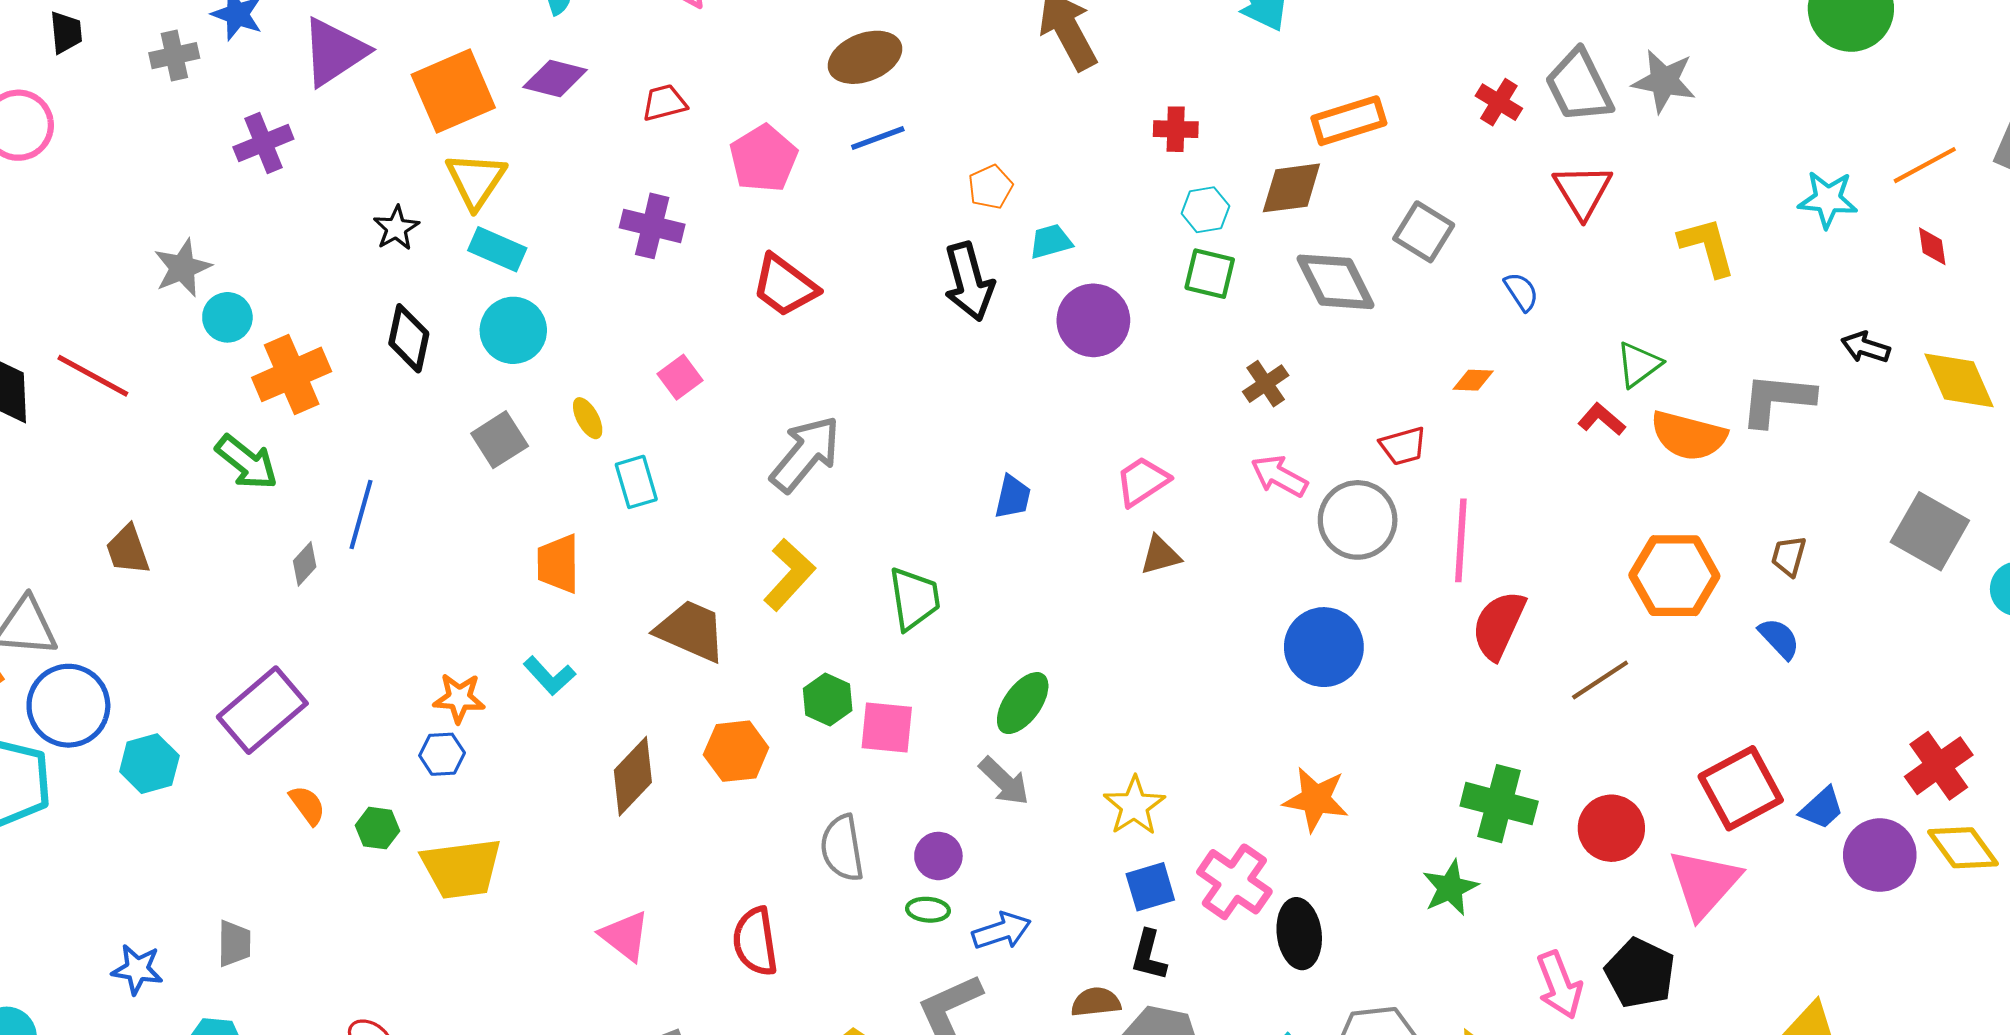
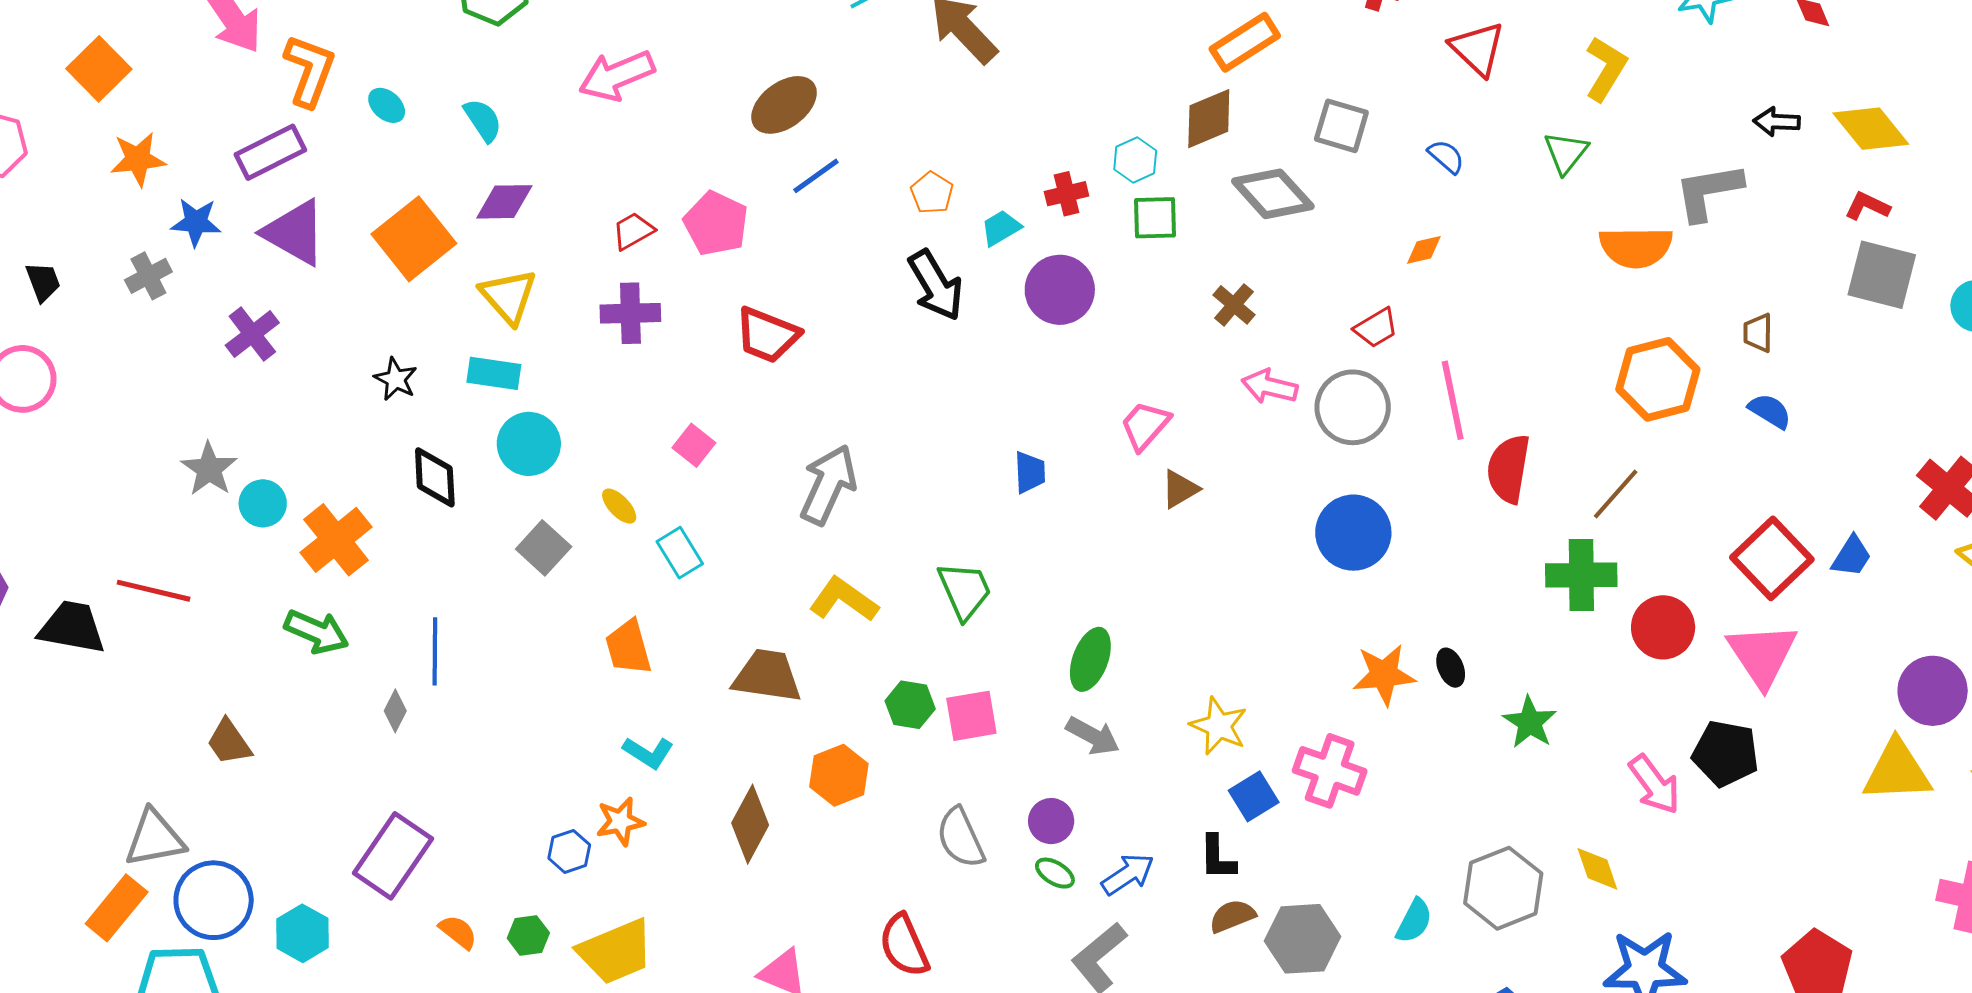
purple triangle: (334, 52) -> (295, 233), turned -42
red trapezoid: (664, 103) -> (633, 231), moved
red cross: (1176, 129) -> (1066, 194), moved
yellow triangle: (476, 180) -> (509, 296), moved
yellow L-shape: (1707, 247) -> (1606, 69), turned 62
green triangle: (1639, 364) -> (1566, 153), moved
red L-shape: (1602, 419) -> (1867, 206), moved
yellow L-shape: (789, 575) -> (844, 600), turned -82
orange star: (459, 698) -> (620, 821), moved
green cross: (1499, 804) -> (1581, 575), moved
purple circle: (1880, 855) -> (1933, 691), moved
green ellipse: (928, 910) -> (1055, 873), turned 42
black ellipse: (1299, 934) -> (1451, 668), moved, size x0.6
black L-shape: (1149, 955) -> (1217, 858), moved

